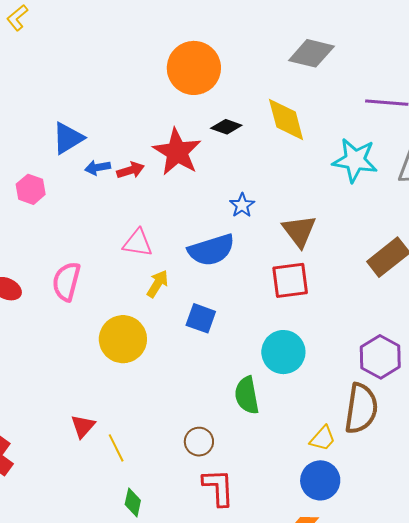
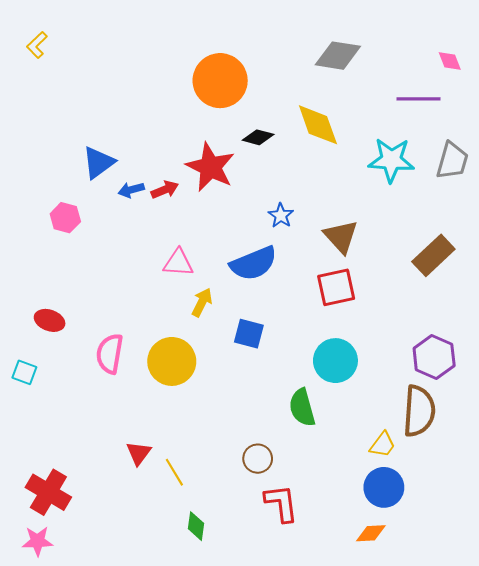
pink semicircle: (66, 281) -> (110, 354), moved

